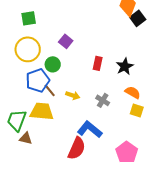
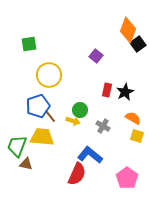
purple square: (66, 41) -> (96, 56), moved
yellow circle: (28, 49) -> (49, 75), moved
red rectangle: (98, 63) -> (107, 90), moved
green circle: (53, 64) -> (80, 110), moved

